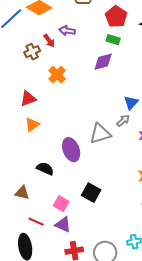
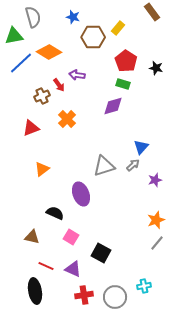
red triangle: (28, 99) -> (31, 128), moved
gray triangle: (100, 134) -> (104, 166), moved
black square: (91, 193) -> (101, 253), moved
pink square: (61, 204) -> (71, 237), moved

